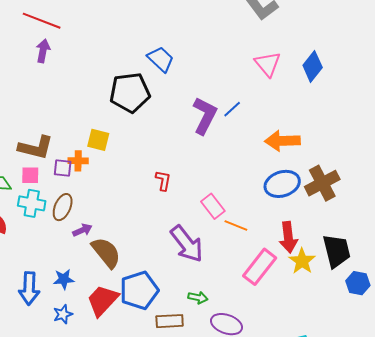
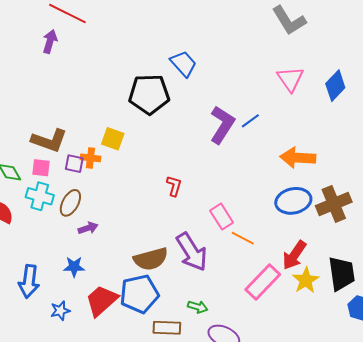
purple arrow: (43, 51) -> (50, 41), moved
red arrow: (288, 237) -> (294, 255), turned 36
brown semicircle: (106, 252) -> (151, 259), moved, turned 108
blue star: (64, 279) -> (74, 267), moved

